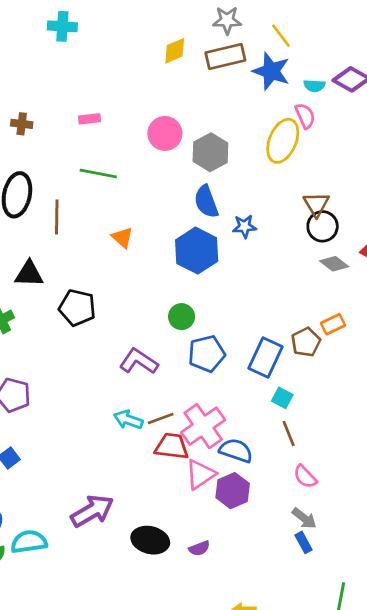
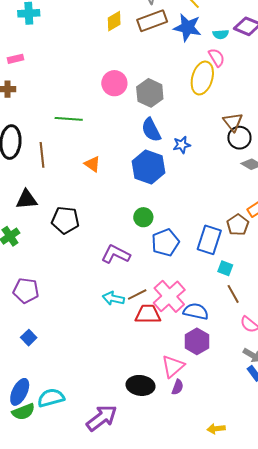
pink rectangle: (89, 119) -> (15, 59), moved
pink triangle: (200, 474) -> (173, 366), moved
purple arrow: (92, 511) -> (102, 418), moved
purple semicircle: (199, 548) -> (178, 387), turned -42

